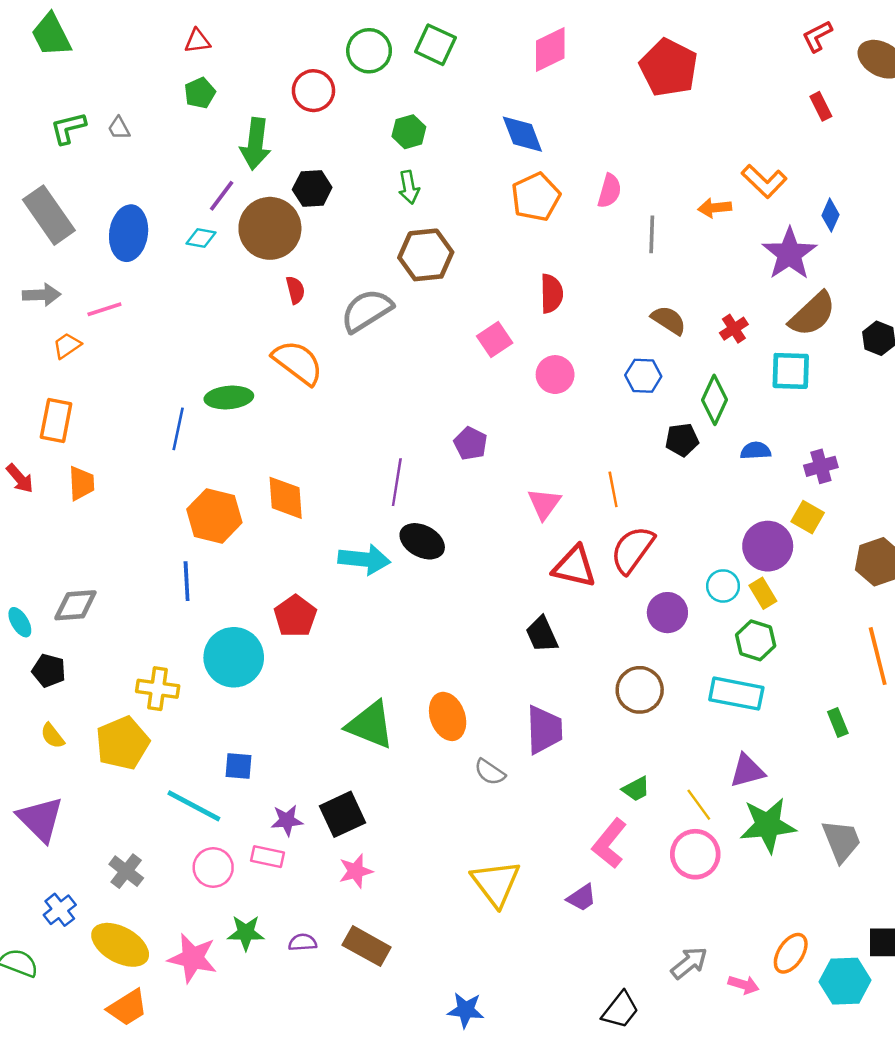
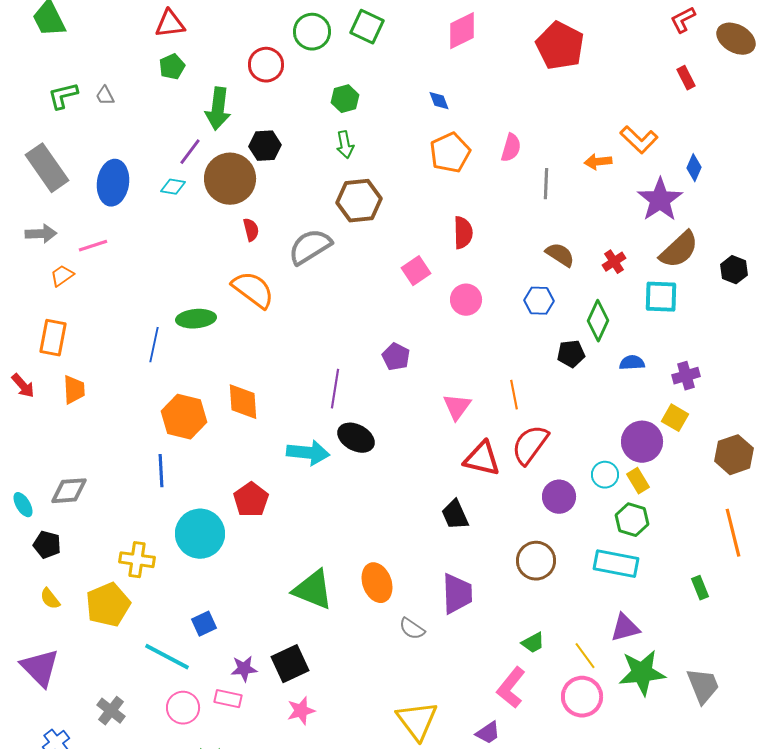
red triangle: (197, 41) -> (170, 24), size x1.4
blue diamond: (522, 134) -> (439, 101), size x0.6
blue square: (239, 766) -> (204, 624), turned -30

